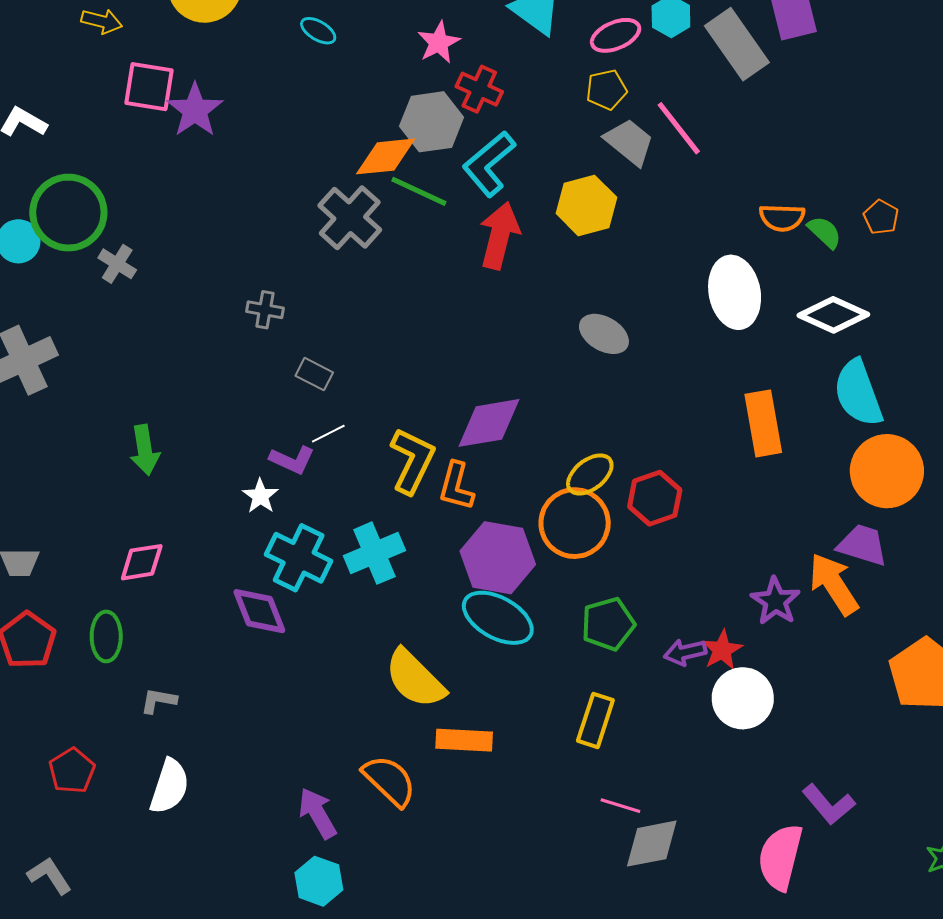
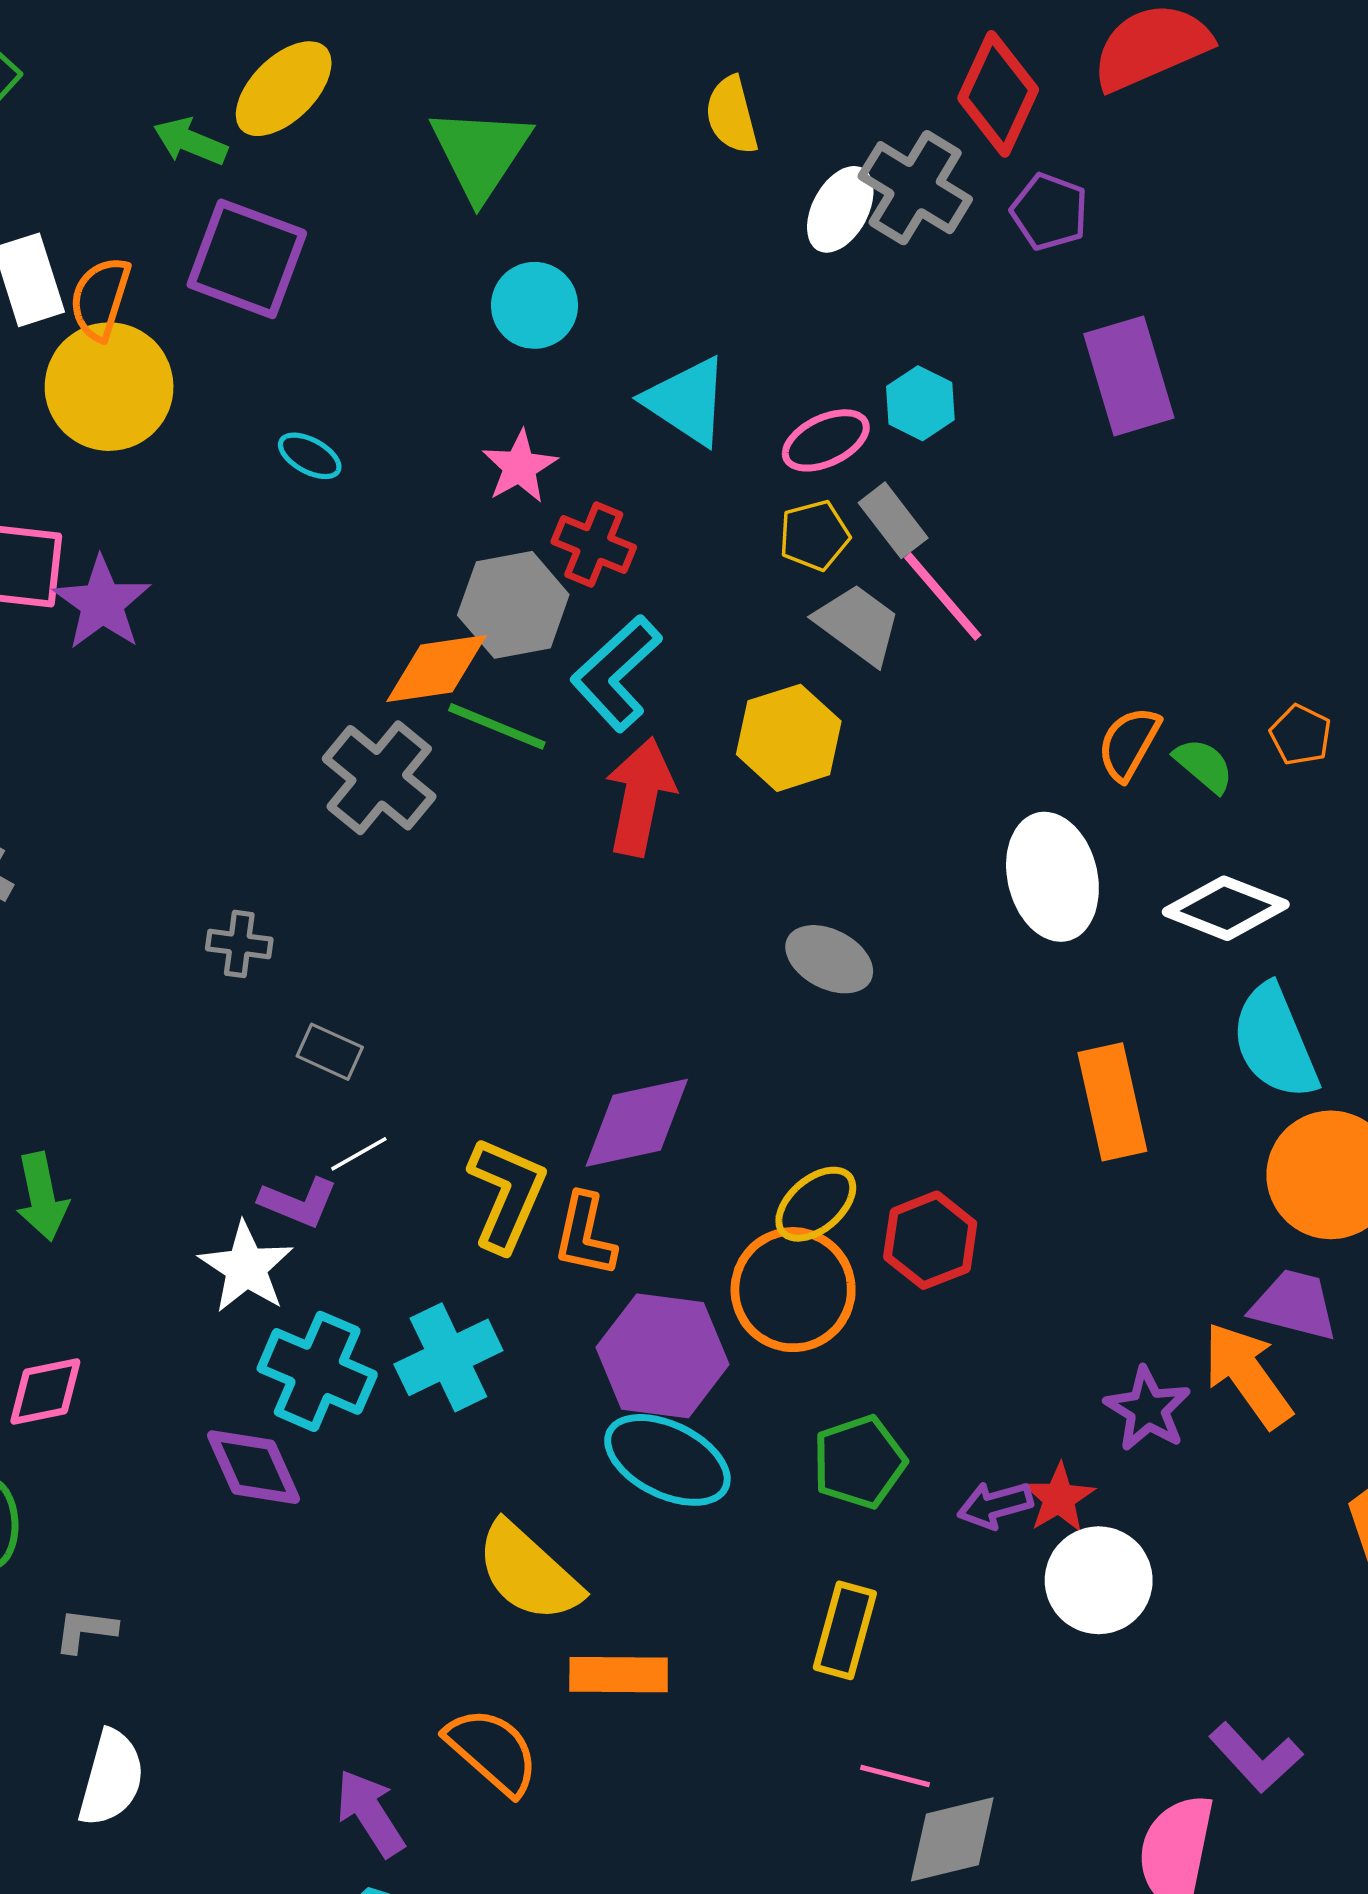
gray rectangle: (737, 44) -> (893, 520), moved, size x0.6
orange semicircle: (782, 218) -> (1129, 744), turned 120
white star: (260, 496) -> (246, 1267), size x1.5

